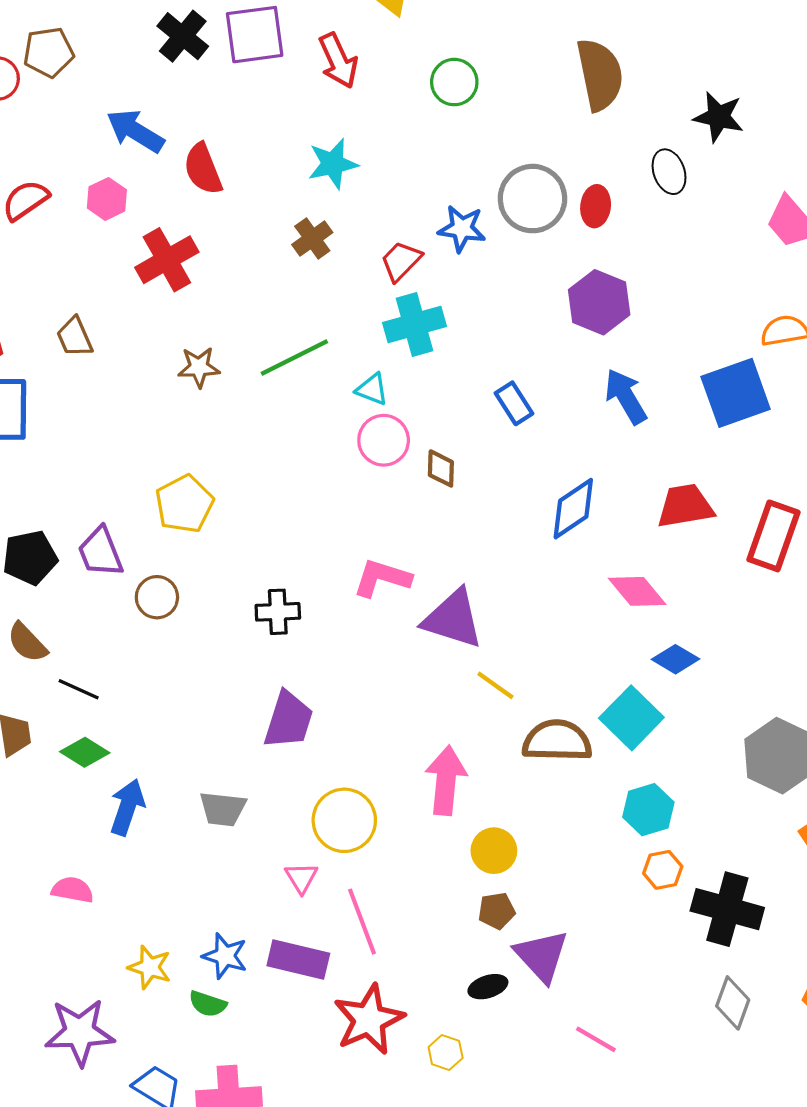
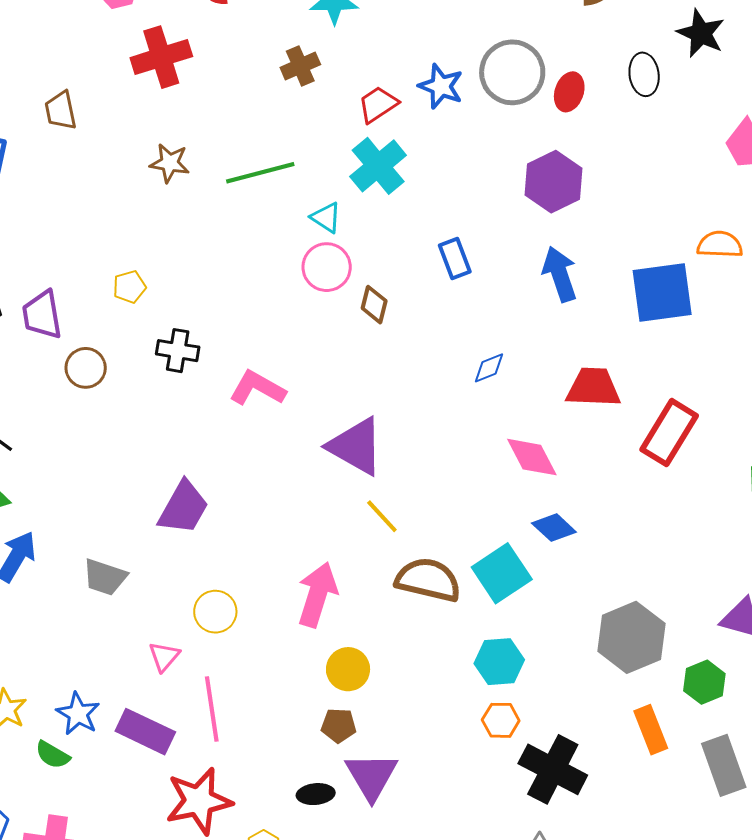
cyan cross: (415, 324) -> (378, 166), turned -36
yellow pentagon: (184, 504) -> (129, 287), size x0.6
blue diamond: (573, 509) -> (489, 368), size x0.6
pink L-shape: (382, 578) -> (257, 388), moved
black cross: (278, 612) -> (178, 351), moved
yellow circle: (344, 820) -> (215, 612), size x0.7

